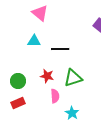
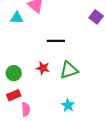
cyan triangle: (34, 41) -> (17, 18), moved
pink semicircle: (55, 96) -> (26, 109), moved

